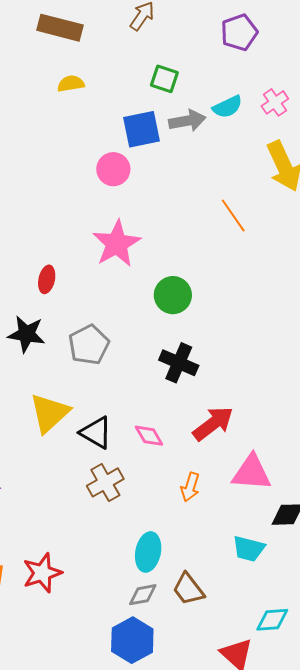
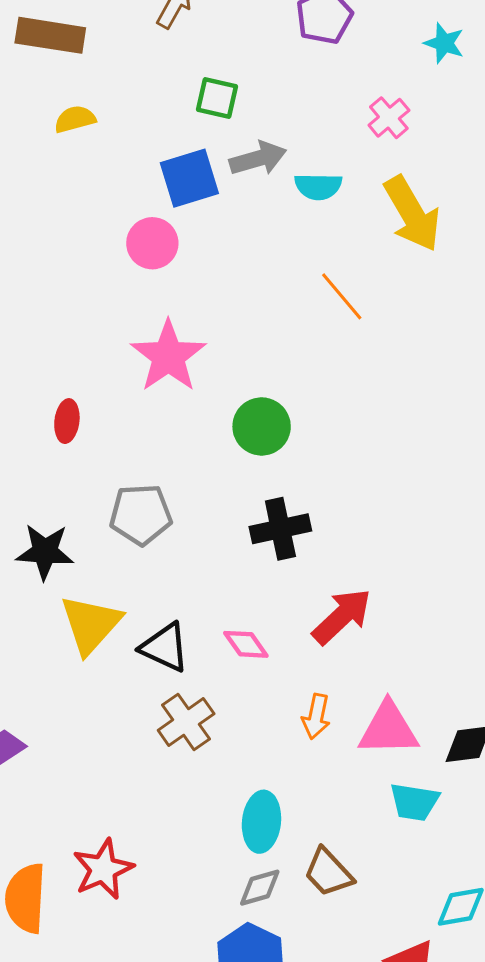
cyan semicircle: (227, 107) -> (318, 186), moved, turned 32
black star: (26, 334) -> (45, 552), moved
gray pentagon: (89, 345) -> (141, 515), turned 30
black cross: (179, 363) -> (280, 529), turned -30
pink triangle: (251, 473) -> (388, 729), moved

